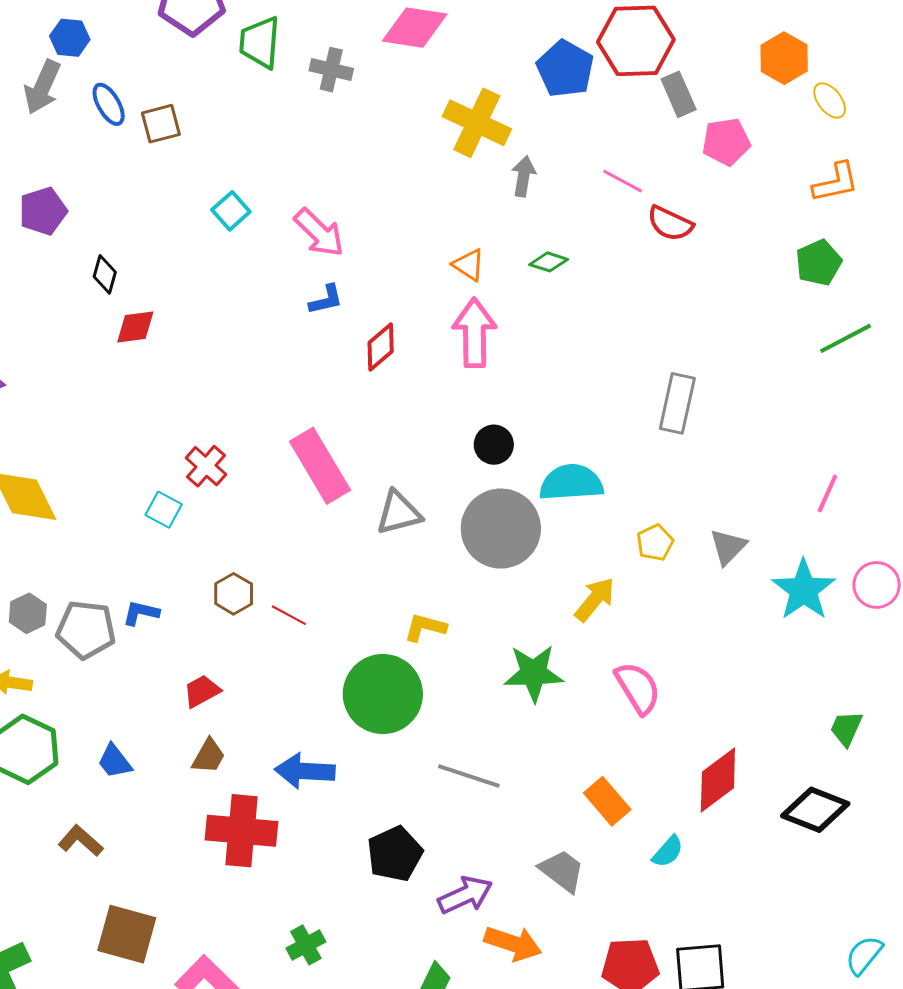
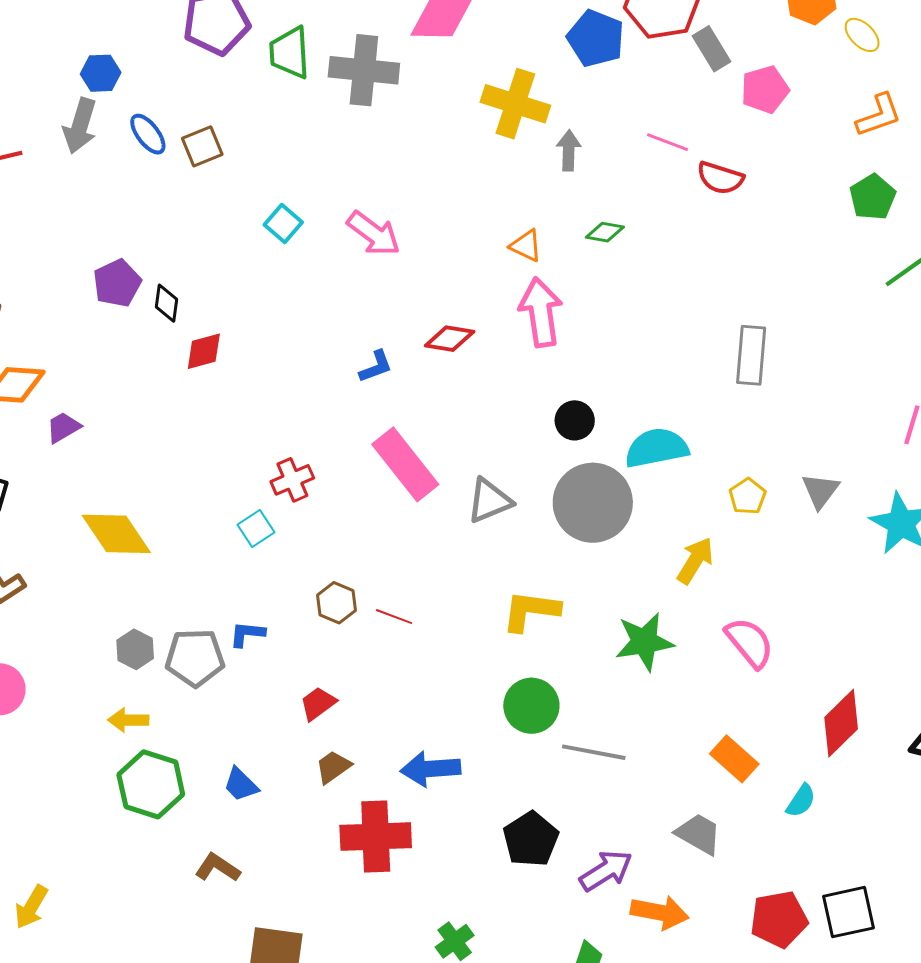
gray cross: (331, 70) -> (364, 70), size x1.6
purple pentagon: (43, 211) -> (117, 283), moved
blue L-shape: (326, 300) -> (376, 367), moved
red diamond: (381, 347) -> (450, 339), turned 57
red cross: (206, 466) -> (292, 480), turned 33
cyan square: (164, 510) -> (256, 529), turned 36
yellow L-shape: (425, 627) -> (531, 611), size x1.4
green circle: (383, 694) -> (531, 706), moved, size x0.7
brown trapezoid: (209, 756) -> (333, 767), turned -147

